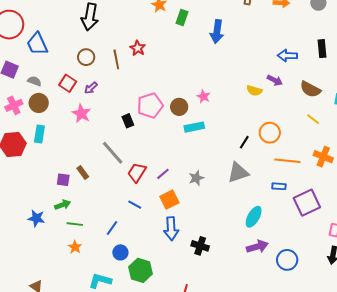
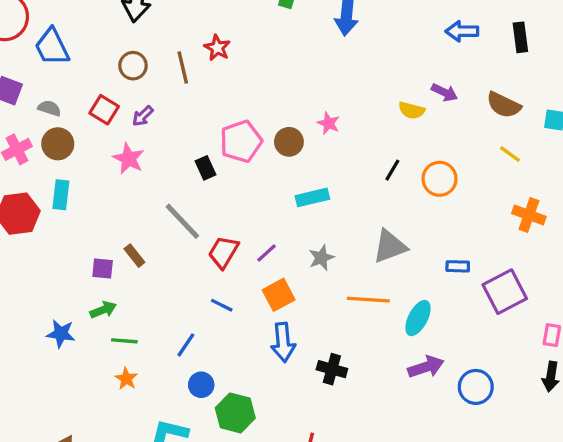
blue arrow: (287, 56) -> (462, 31), moved
cyan rectangle: (194, 127) -> (312, 197), moved
black line: (244, 142) -> (392, 170), moved
orange line: (287, 161) -> (368, 300), moved

